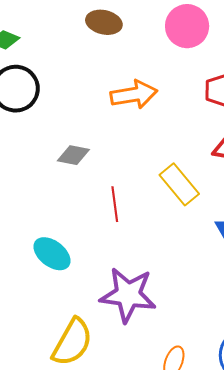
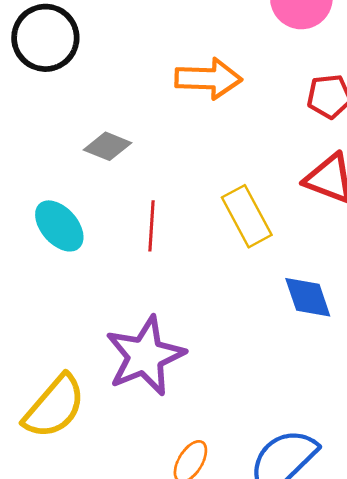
cyan ellipse: (52, 254) -> (59, 226), moved
purple star: (128, 295) -> (145, 356), turned 30

